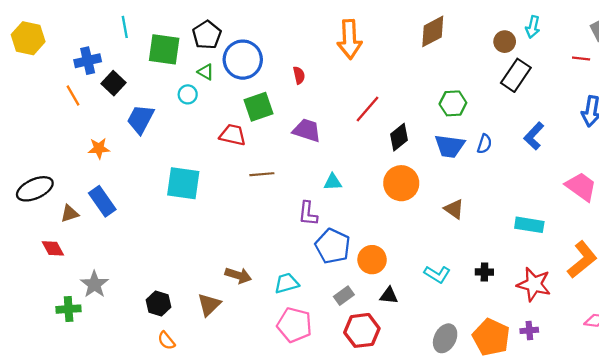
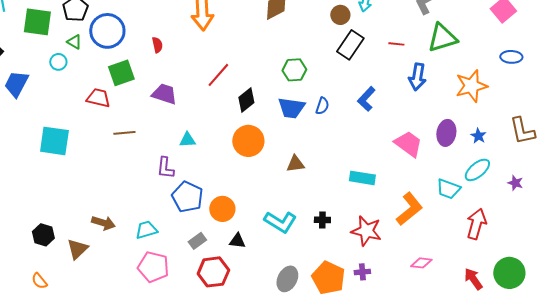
red line: (581, 58) -> (396, 44), moved
brown triangle: (454, 209) -> (295, 164), turned -42
cyan L-shape: (437, 274) -> (280, 222), size x1.4
black hexagon: (158, 303) -> (43, 235), moved

